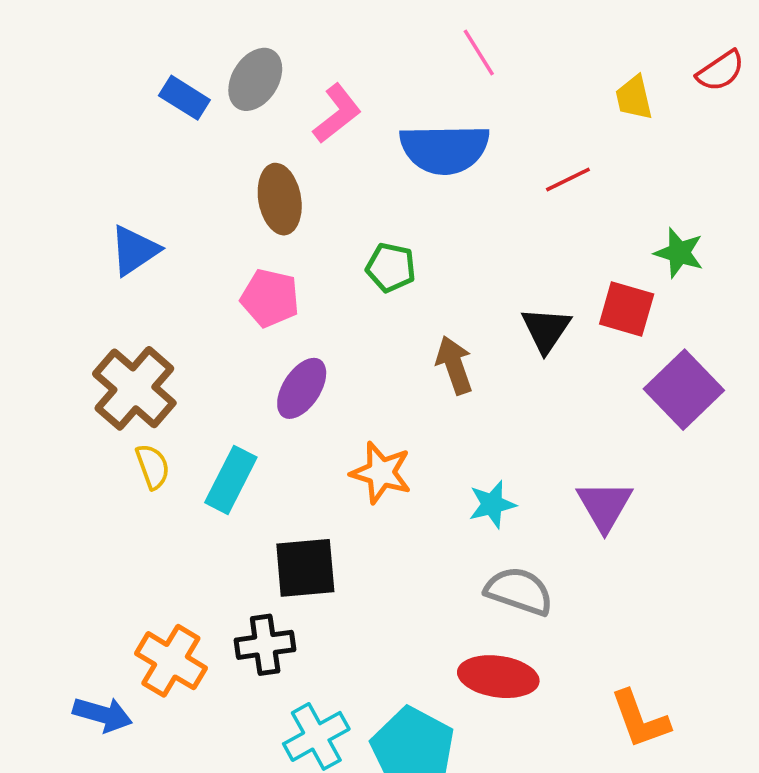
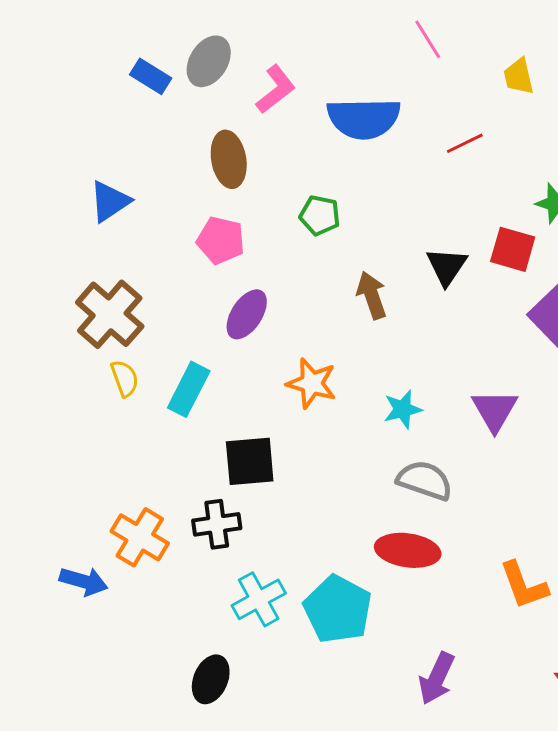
pink line: (479, 53) -> (428, 39), moved

